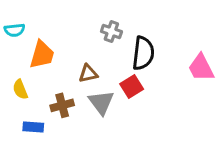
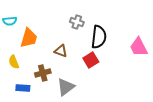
brown triangle: (88, 74) -> (61, 51), turned 32
gray triangle: (101, 102) -> (66, 87), moved, turned 30

